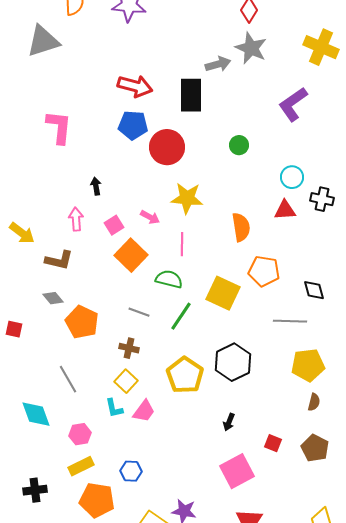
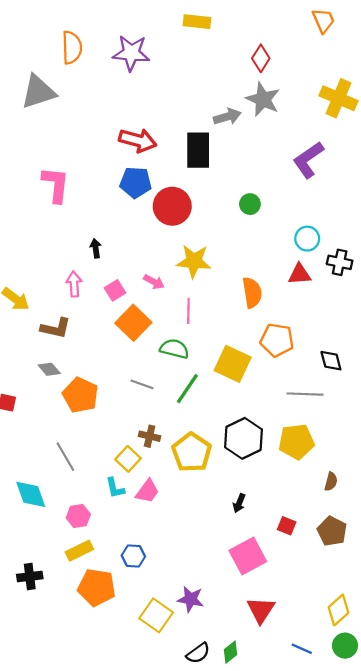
brown cross: (129, 348) -> (150, 436), moved
yellow pentagon: (308, 365) -> (296, 442), moved

